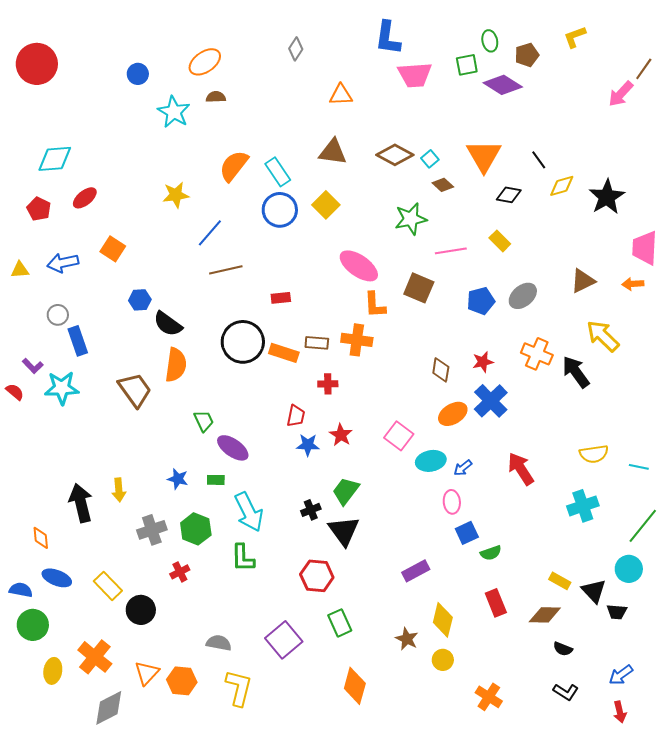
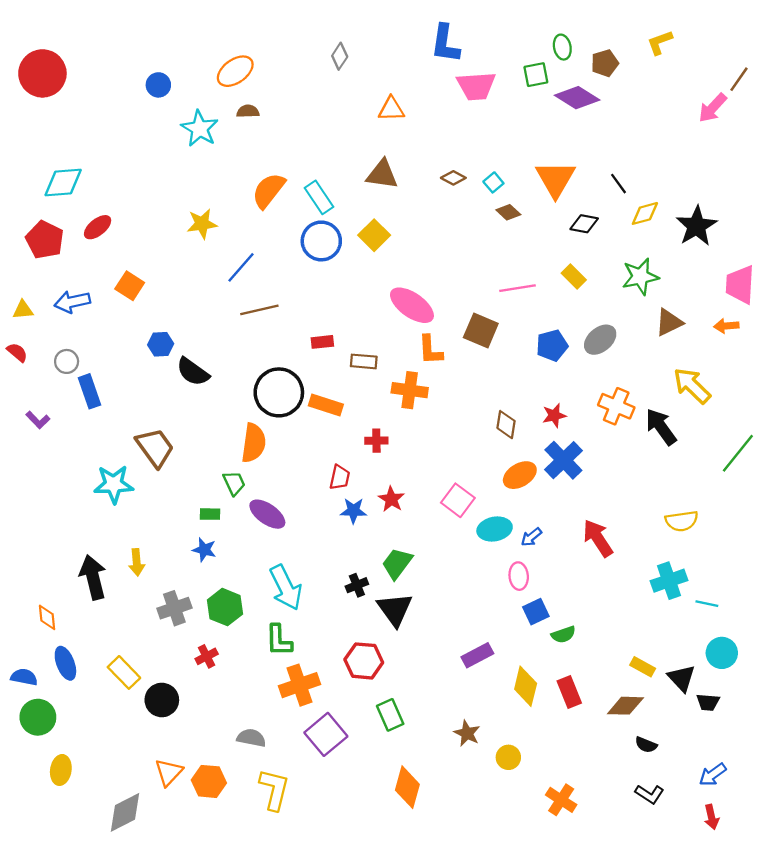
brown diamond: (395, 155) -> (453, 178), size x0.6
red pentagon: (39, 209) -> (45, 240), size x1.4
green star: (411, 219) -> (640, 277), moved
brown rectangle: (317, 343) -> (364, 361), moved
orange semicircle: (176, 365) -> (254, 443), moved
cyan star: (62, 388) -> (114, 484), moved
red semicircle: (15, 392) -> (17, 352), moved
cyan line: (639, 467) -> (707, 604), moved
green rectangle: (216, 480) -> (210, 514), moved
green line: (643, 526) -> (738, 453), moved
blue ellipse: (57, 578) -> (65, 663), turned 48
yellow diamond: (443, 620) -> (526, 686), moved
orange cross: (95, 657) -> (300, 685), moved, turned 32

